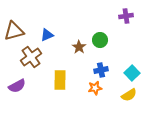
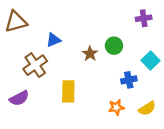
brown triangle: (14, 31) -> (16, 22), moved
blue cross: (101, 70) -> (129, 80), moved
cyan square: (132, 73) -> (151, 61), moved
orange star: (95, 88) -> (116, 107), moved

